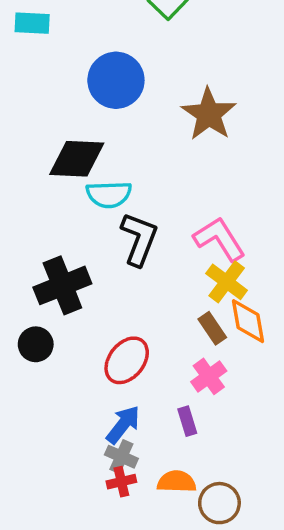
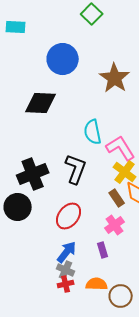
cyan semicircle: (109, 194) -> (93, 132), moved, turned 80
black L-shape: (139, 239) -> (76, 169), moved
black circle: (36, 344) -> (18, 207), size x1.4

